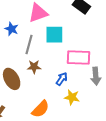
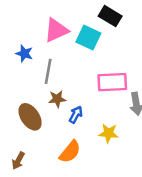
cyan square: (54, 35) -> (88, 38), moved, turned 30
blue arrow: (62, 79) -> (76, 115), moved

